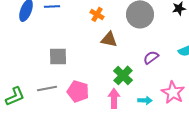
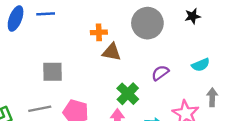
orange cross: (97, 14) -> (99, 32), moved, turned -32

